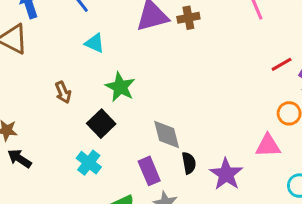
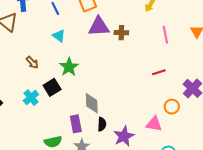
red line: (282, 64) -> (159, 72), moved
brown arrow: (63, 92) -> (32, 62), turned -32
cyan cross: (89, 163) -> (31, 98), moved

